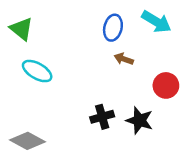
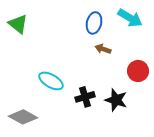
cyan ellipse: (37, 71) -> (51, 81), moved

